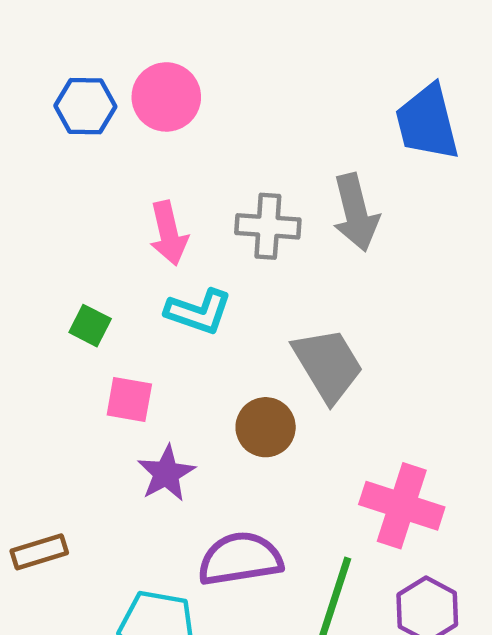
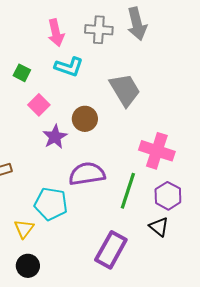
pink square: (129, 400) -> (39, 105), turned 35
brown circle: (266, 427) -> (85, 119), moved

